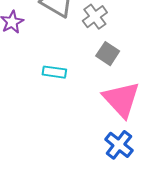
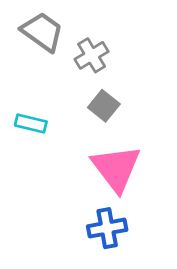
blue cross: (119, 145) -> (107, 228), turned 36

